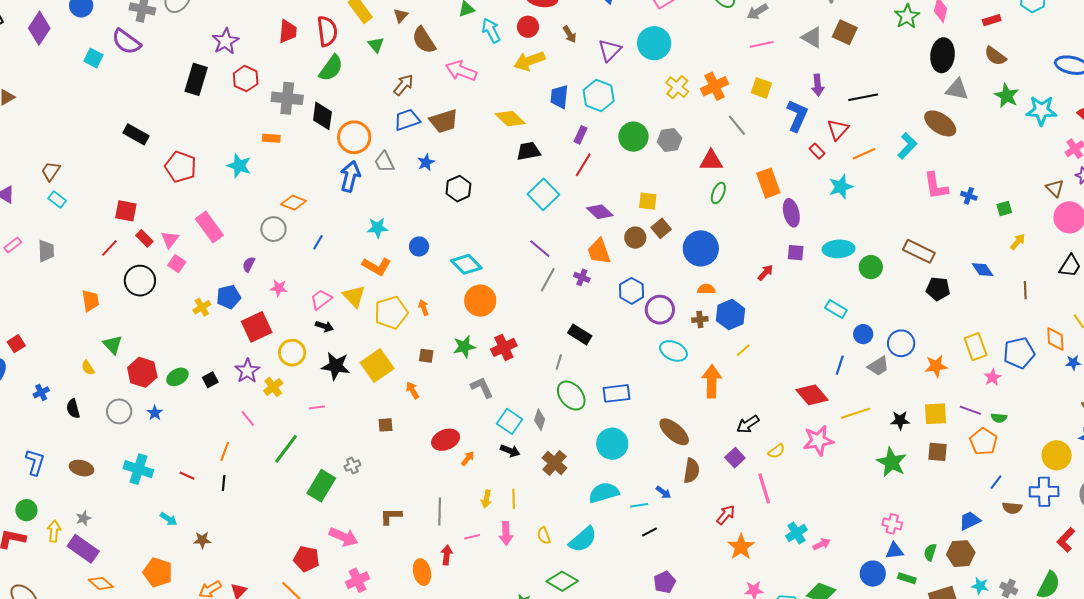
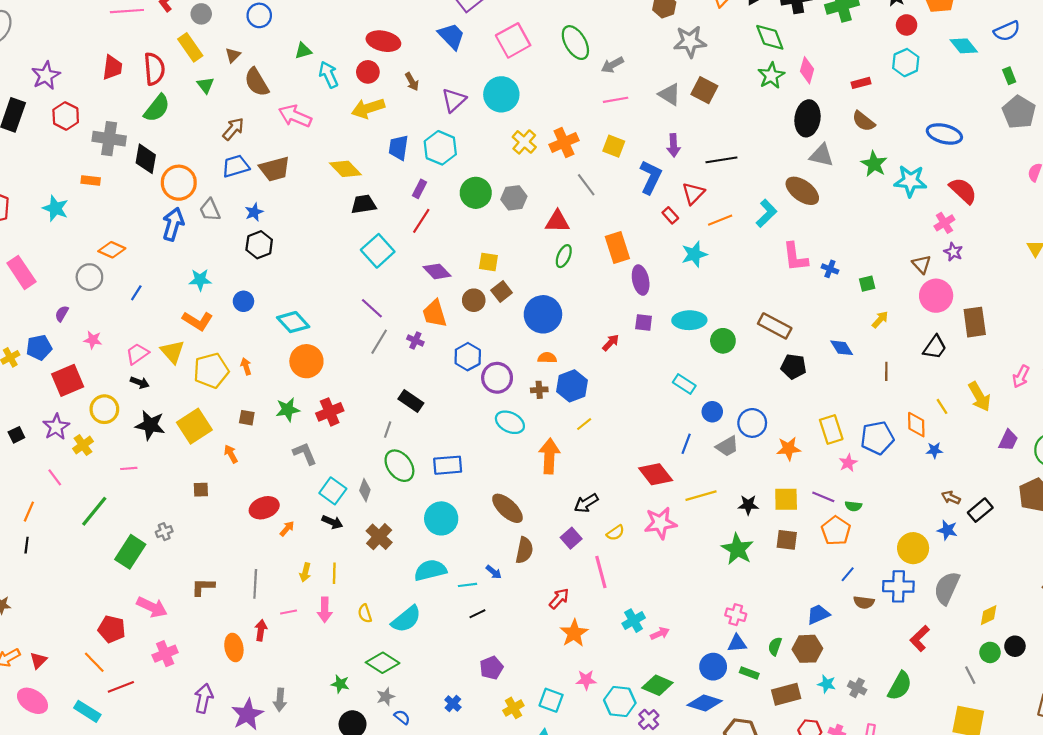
black hexagon: (458, 189) -> (259, 245), moved

